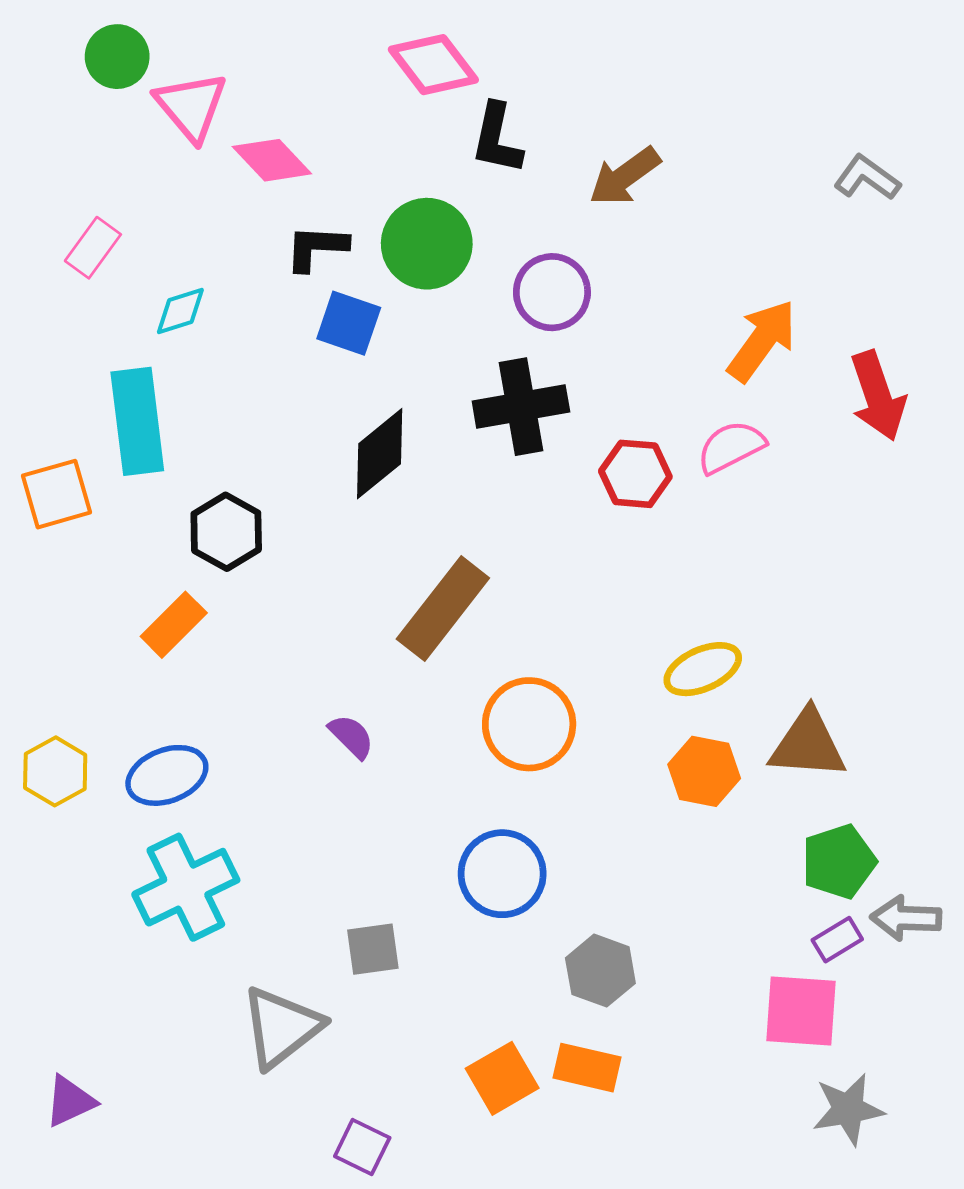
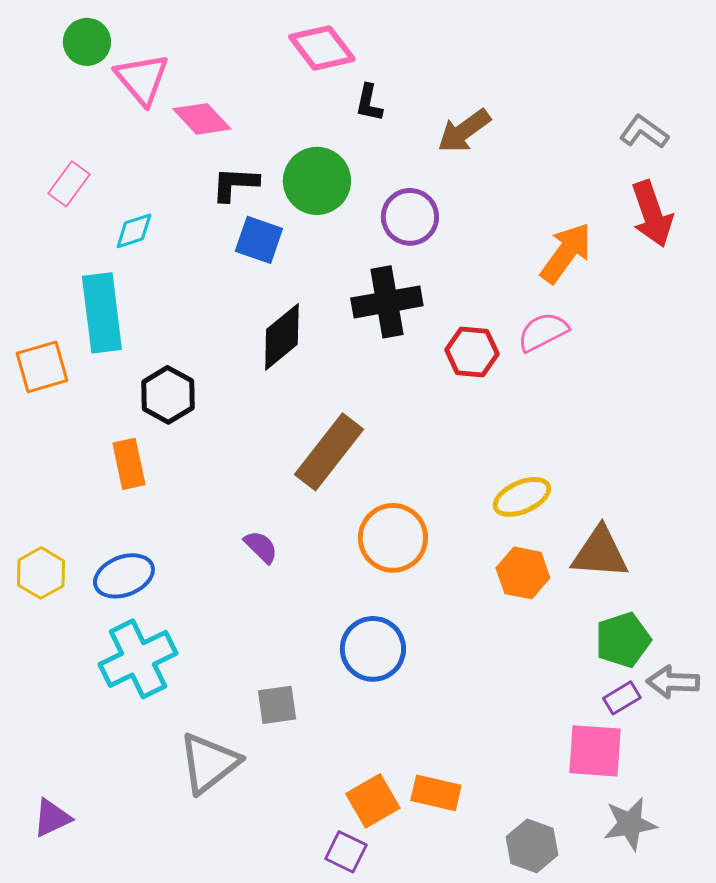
black L-shape: (497, 139) -> (369, 103), size x0.7
red arrow: (878, 396) -> (652, 214), moved
orange rectangle: (174, 625) -> (129, 464), turned -57
gray hexagon: (600, 971) -> (532, 846), moved
purple square: (362, 1147) -> (346, 852), moved

